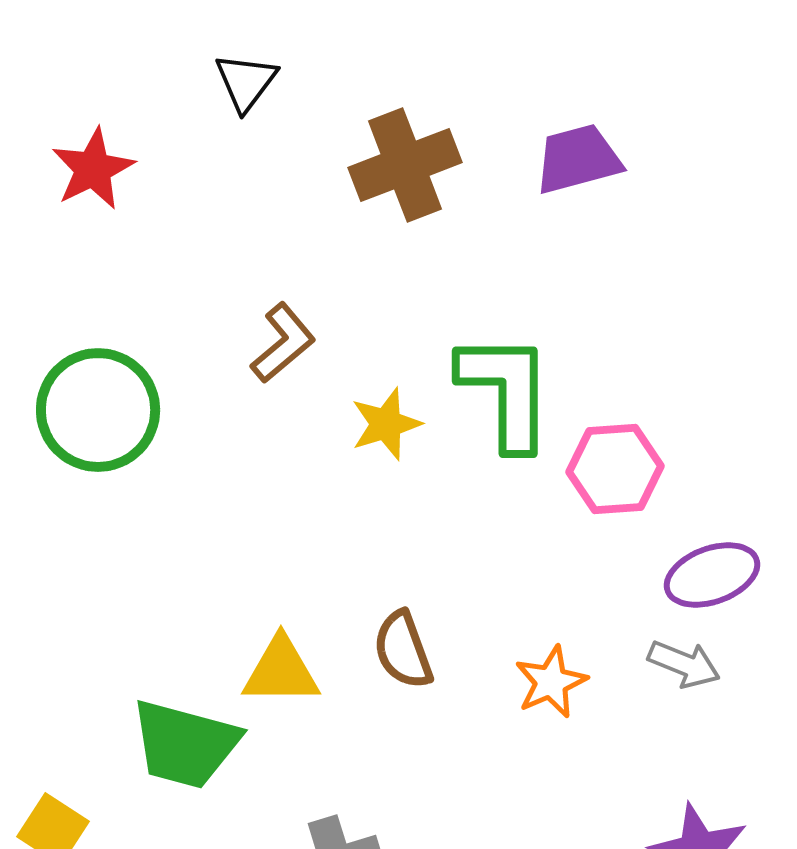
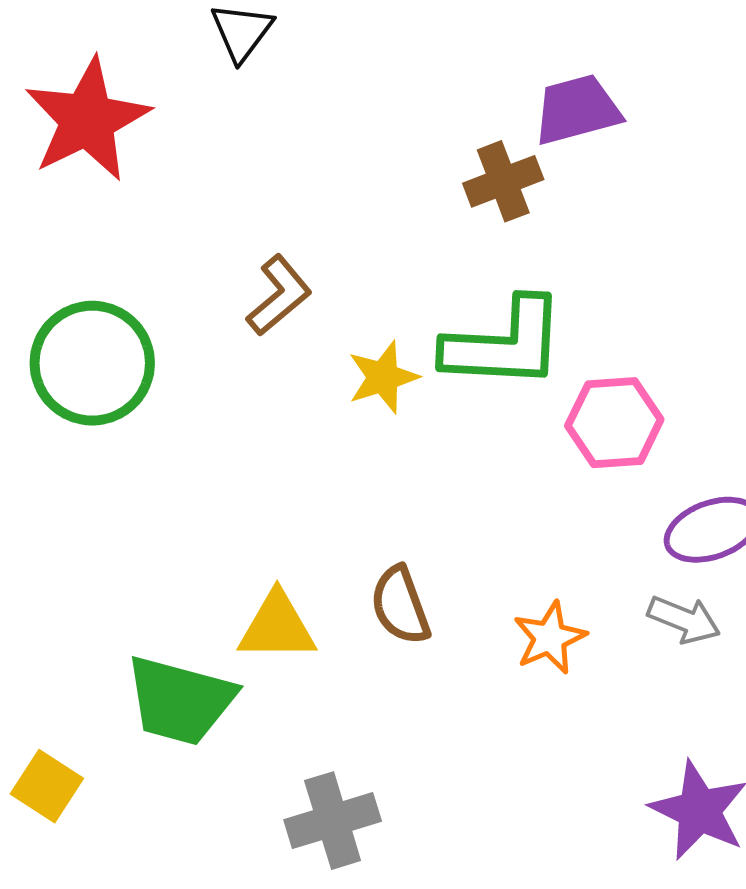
brown cross: (405, 165) -> (503, 181), moved, size x0.7
red star: (93, 169) -> (87, 120), size x1.5
green L-shape: (506, 391) -> (504, 344), turned 93

